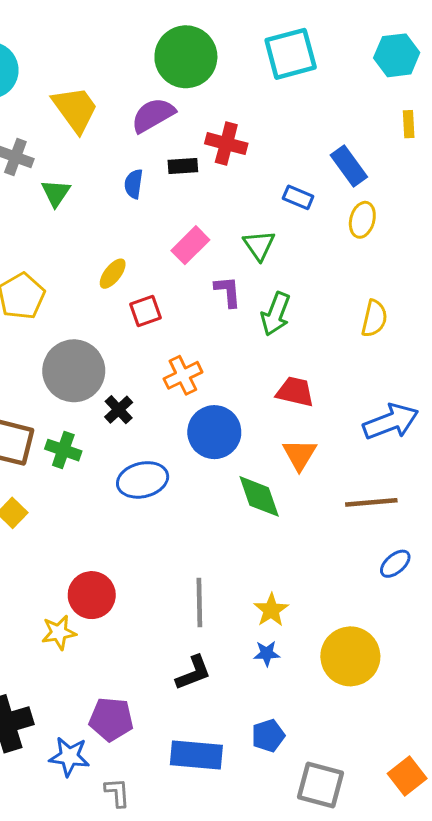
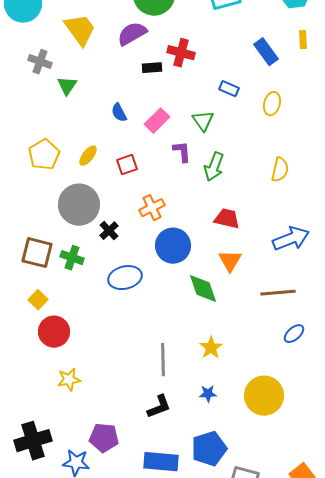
blue rectangle: (349, 166) -> (266, 52), moved
blue semicircle: (134, 184) -> (119, 113), moved, turned -36
yellow ellipse: (113, 274) -> (88, 156), moved
red circle: (92, 595) -> (54, 332), moved
yellow star: (271, 610) -> (211, 348), moved
blue pentagon: (268, 736) -> (209, 449), size x1.6

